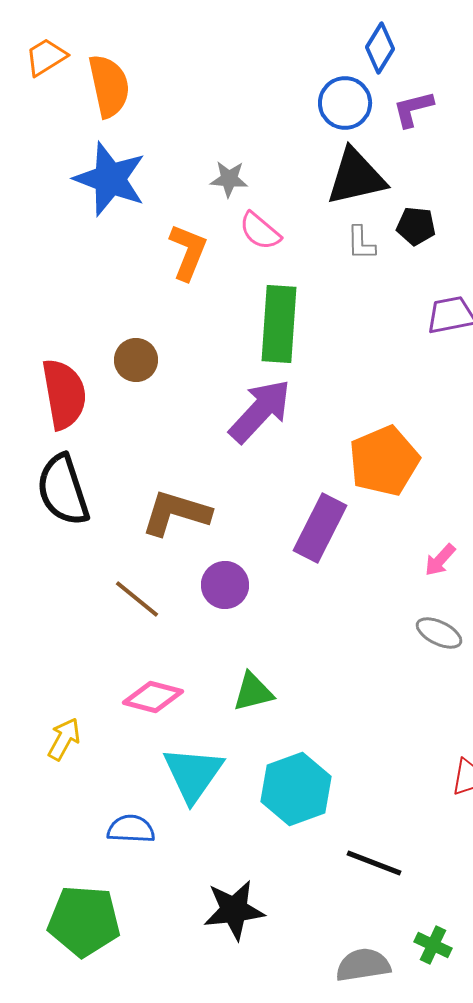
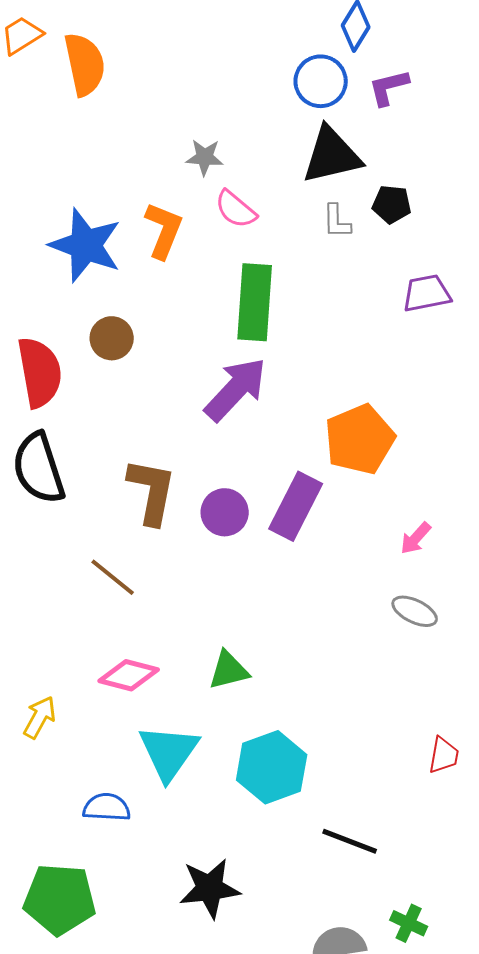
blue star: (110, 179) -> (86, 245), moved
brown L-shape: (176, 513) -> (152, 491), turned 84
purple circle: (225, 585) -> (225, 512), moved

